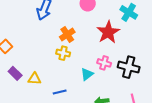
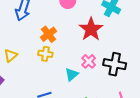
pink cross: (104, 63) -> (89, 61), turned 32
yellow triangle: (34, 79) -> (11, 56), moved, turned -40

